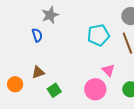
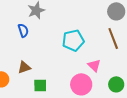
cyan pentagon: (98, 35) -> (73, 40), moved
green square: (54, 90) -> (40, 85), turned 32

